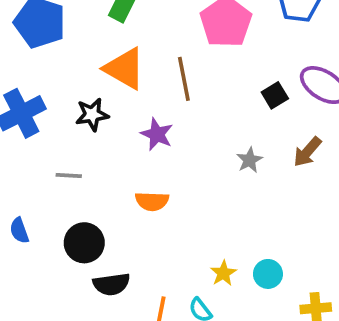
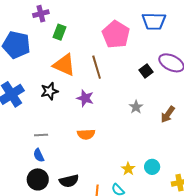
brown arrow: (307, 152) -> (168, 114), moved
gray line: (69, 176) -> (41, 135), moved
blue semicircle: (19, 231) -> (39, 155), moved
black circle: (84, 243) -> (38, 179), moved

